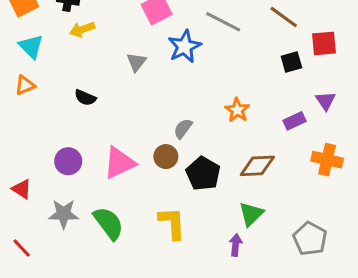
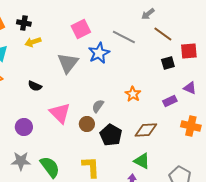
gray triangle: (136, 62) -> (68, 63), size x1.6
purple triangle: (326, 101) -> (190, 88), turned -32
pink triangle: (119, 163) -> (60, 113), moved, turned -50
green triangle: (251, 214) -> (142, 161), turned -48

